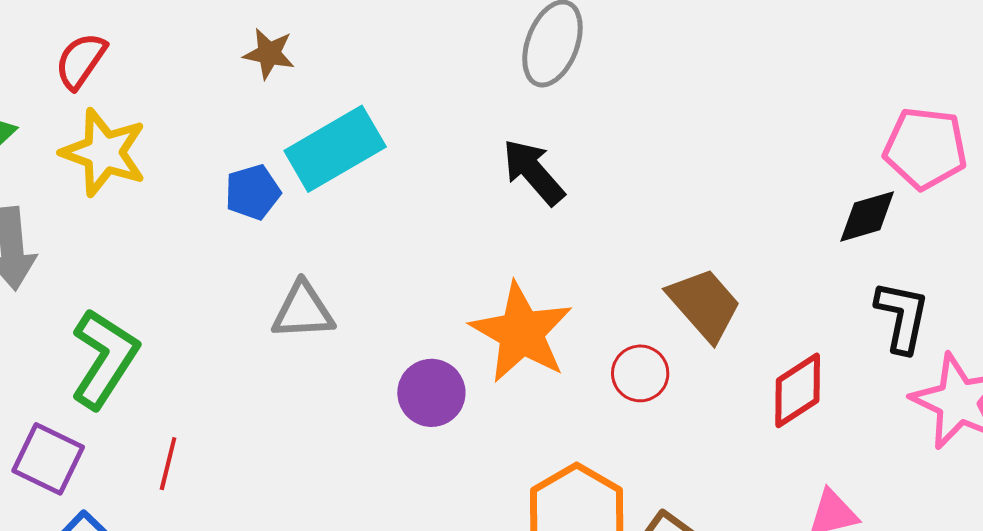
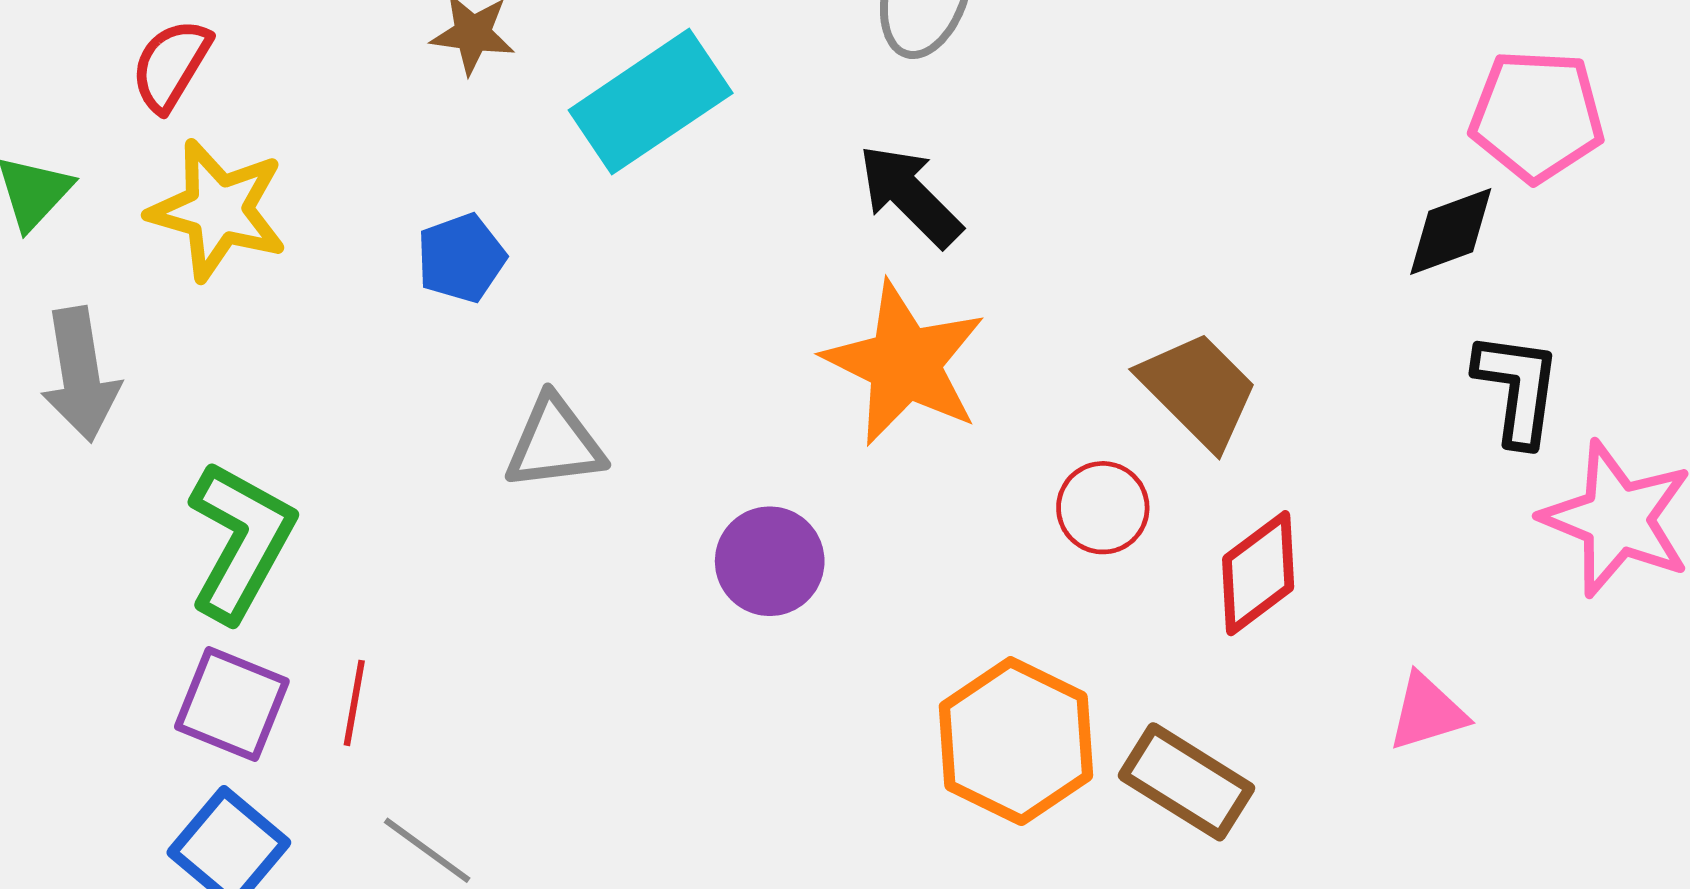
cyan rectangle: (335, 149) -> (651, 102), moved
orange star: (521, 333) -> (905, 363), moved
red diamond: (798, 390) -> (1258, 573), moved
purple square: (48, 459) -> (232, 704), moved

